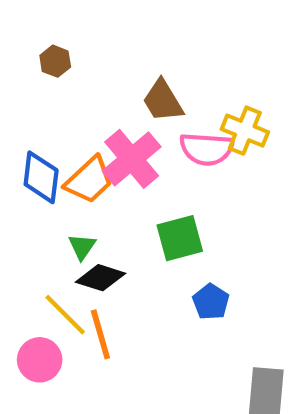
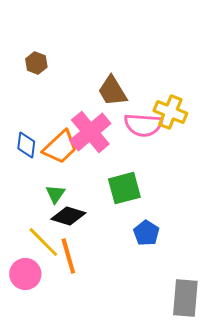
blue diamond: (41, 177) -> (26, 145), size x0.7

